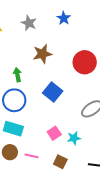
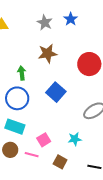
gray star: (29, 23) -> (45, 23), moved
pink square: (54, 133) -> (44, 140), moved

